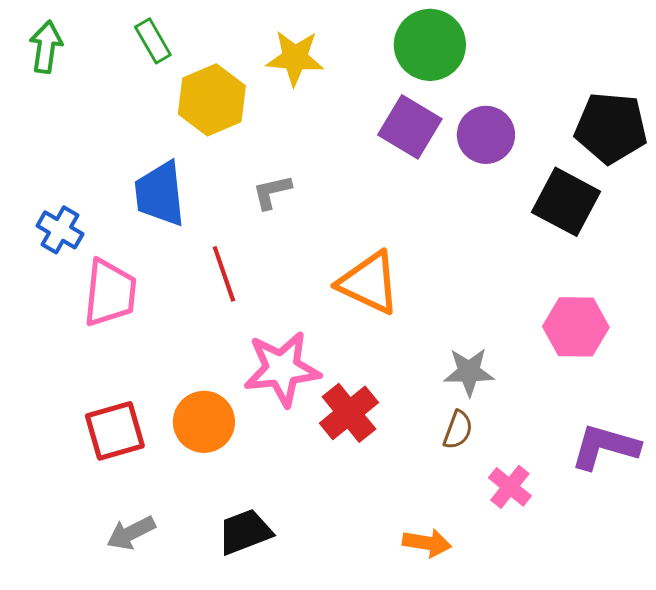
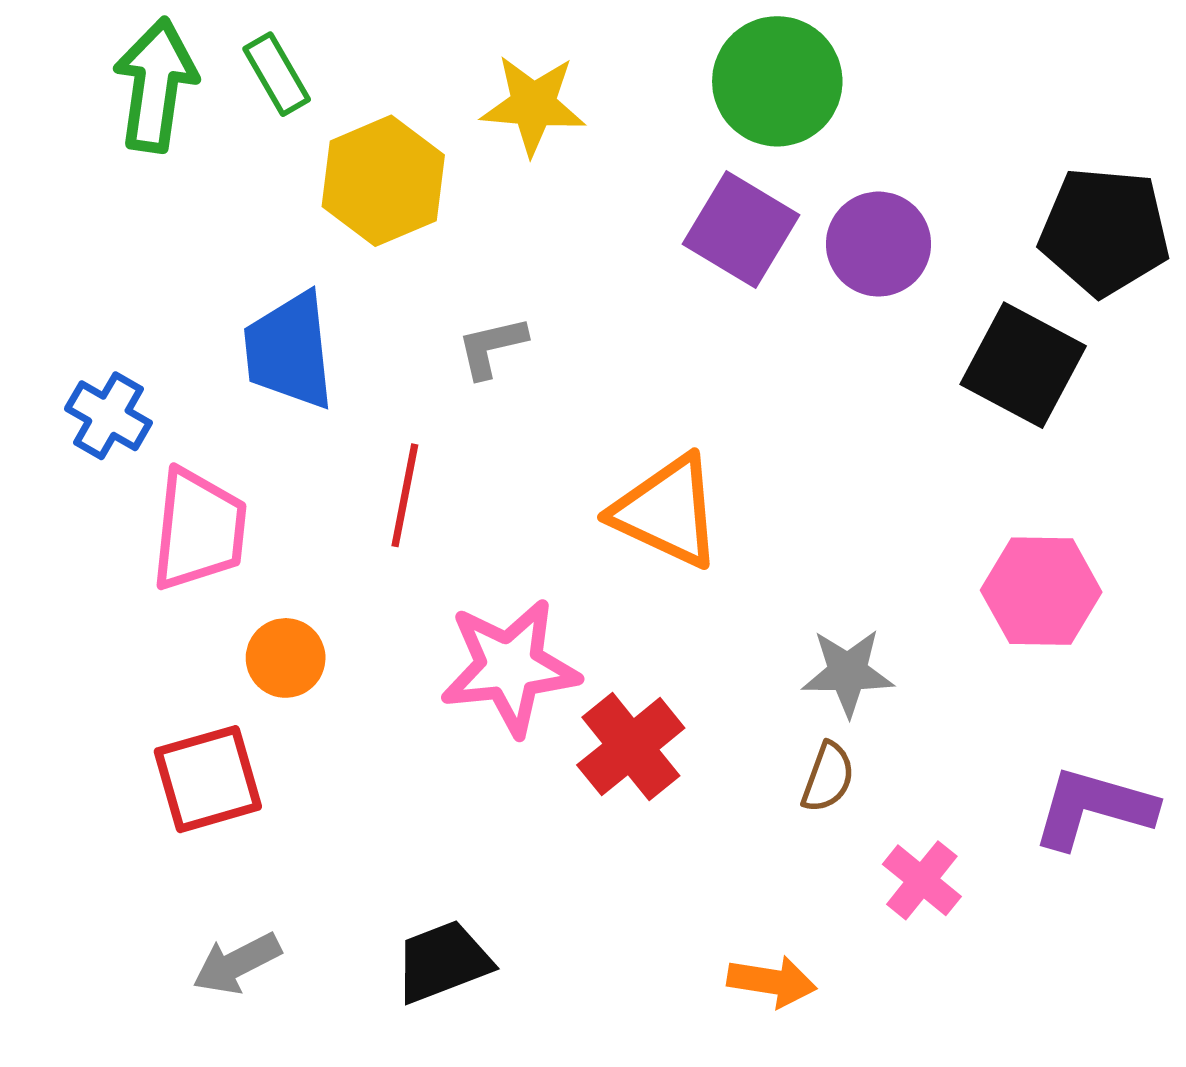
green arrow: (46, 47) -> (155, 85), moved, size x1.4
red line: (224, 274) -> (405, 495), turned 30
orange circle: (204, 422) -> (286, 658), moved, size x0.7

